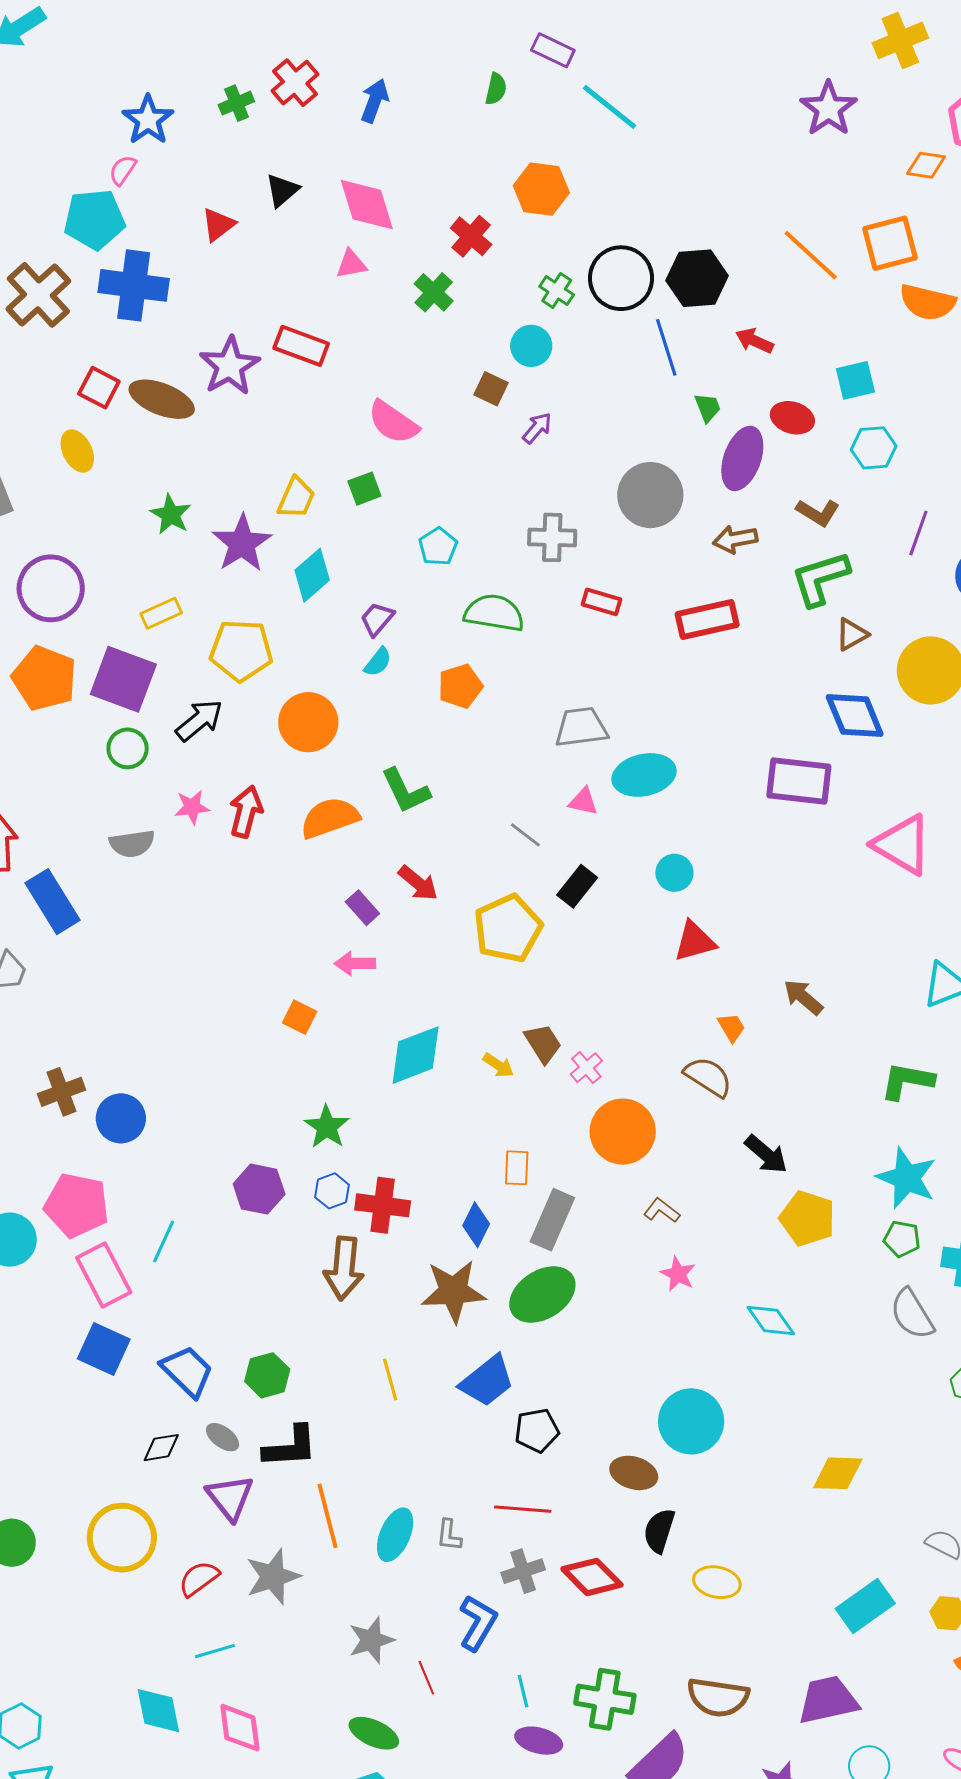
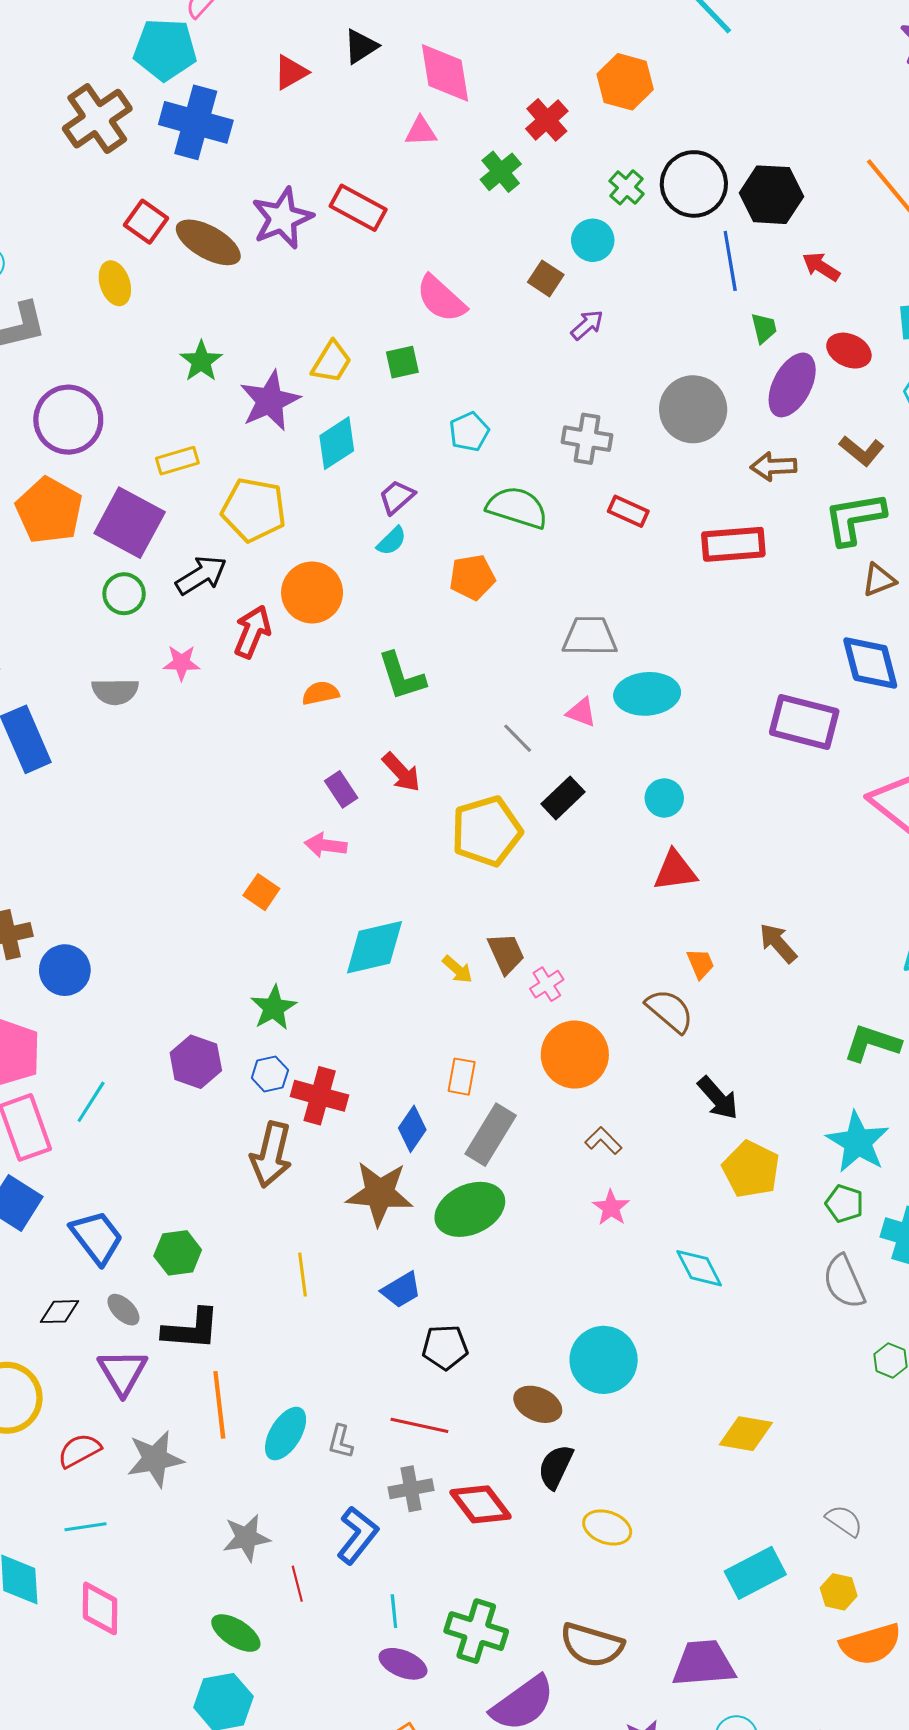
red arrow: (246, 812) -> (252, 632), moved
orange semicircle: (330, 818) -> (320, 693), size x0.6
blue trapezoid: (487, 1381) -> (401, 1290), size x0.7

